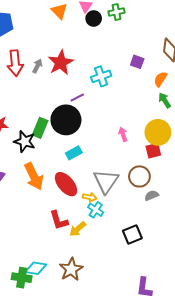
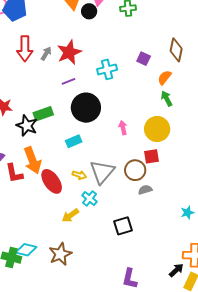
black circle: (94, 18) -> (89, 11), moved
purple line: (77, 98) -> (69, 81), moved
black circle: (66, 120) -> (86, 108), moved
green rectangle: (40, 128) -> (43, 114), turned 42
red square: (153, 151) -> (151, 156), moved
red ellipse: (66, 184) -> (52, 181), moved
yellow arrow: (90, 197) -> (79, 175), moved
red L-shape: (59, 220) -> (14, 173), moved

